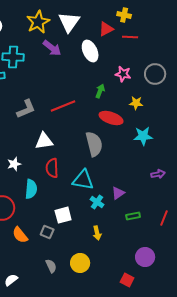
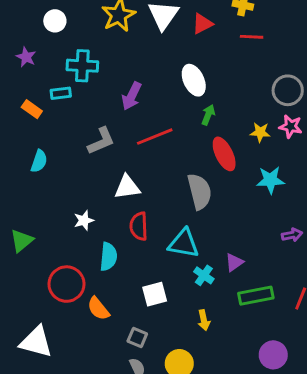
red triangle: (106, 29) -> (202, 24), moved
purple arrow: (52, 48) -> (132, 96), moved, turned 78
white ellipse: (90, 51) -> (194, 80), moved
pink star: (123, 74) -> (291, 126), moved
red ellipse: (111, 118) -> (224, 154), turned 45
green rectangle: (133, 216) -> (256, 296), size x1.6
gray square: (47, 232) -> (137, 338), moved
orange semicircle: (20, 235) -> (98, 309), moved

